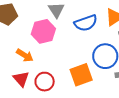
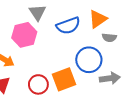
red circle: (45, 82) -> (38, 84), moved

